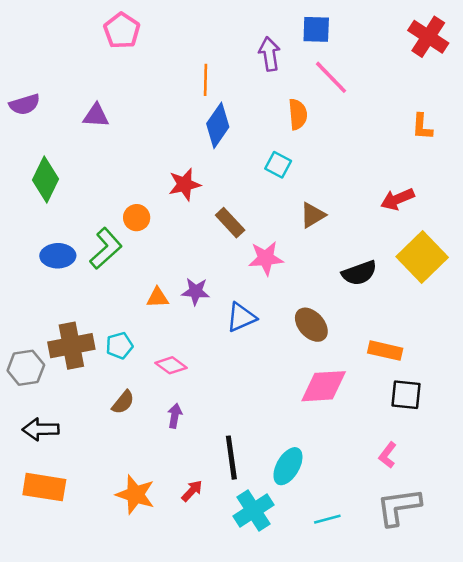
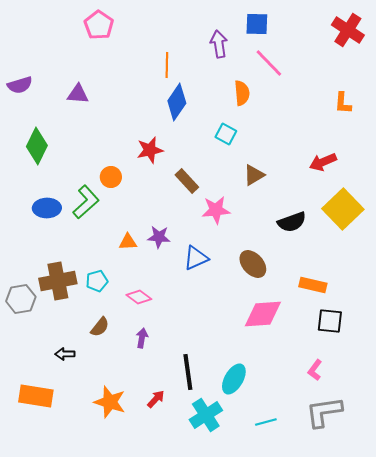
black arrow: (41, 429) -> (65, 354), moved, size x0.7

